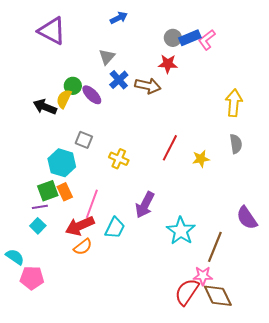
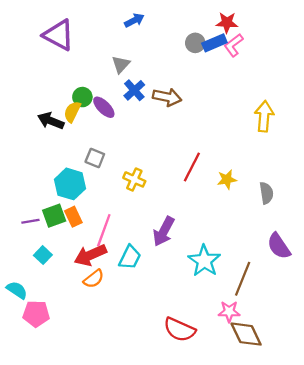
red star: (168, 64) -> (227, 23), moved
gray semicircle: (236, 144) -> (266, 193), moved
purple line: (40, 207) -> (30, 221), moved
red semicircle: (187, 292) -> (179, 330), moved, turned -100

